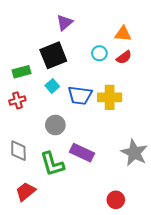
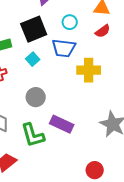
cyan circle: (99, 53) -> (70, 22), moved
blue trapezoid: (80, 95) -> (64, 48), moved

